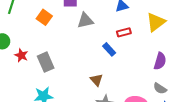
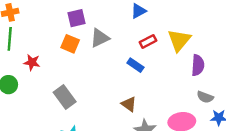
orange square: (44, 17) -> (70, 44), moved
yellow triangle: (156, 22) -> (179, 40), moved
red star: (21, 55) -> (32, 62), moved

